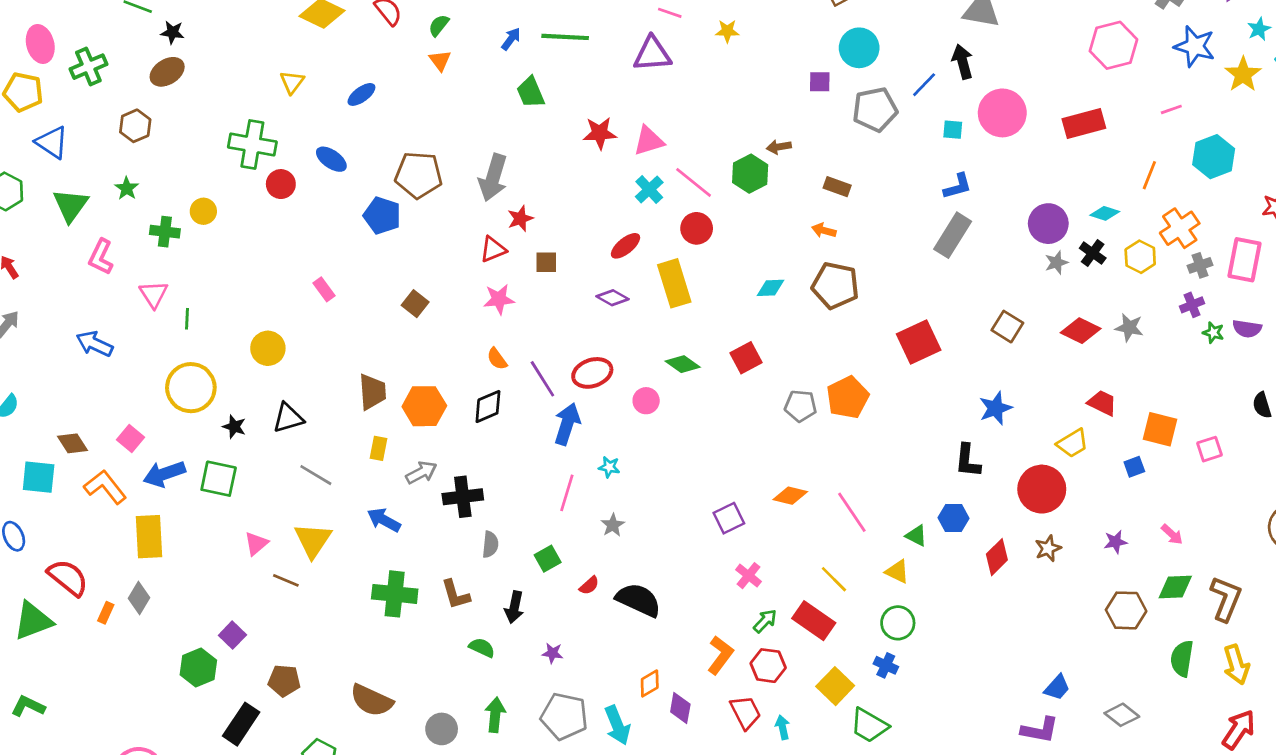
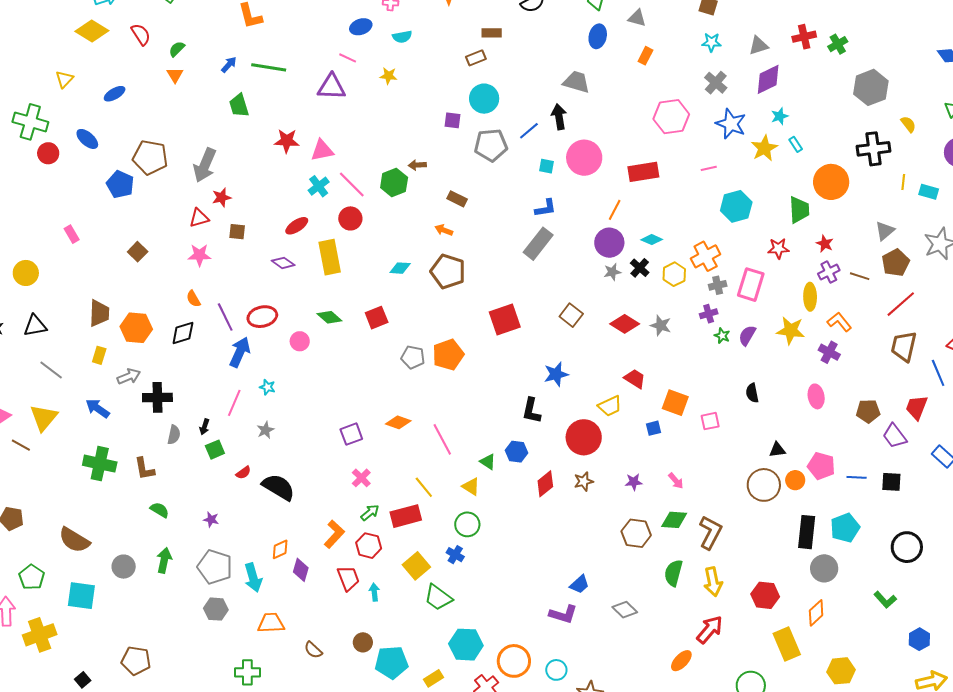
orange line: (1149, 175) -> (615, 210), moved
purple semicircle: (1247, 329) -> (747, 335), turned 105
black arrow: (514, 607) -> (204, 427), moved, size x0.7
red rectangle: (814, 621) -> (406, 516), turned -56

